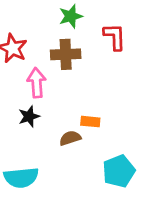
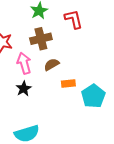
brown semicircle: (70, 138) -> (52, 65), moved
cyan pentagon: (119, 171) -> (93, 96), moved

